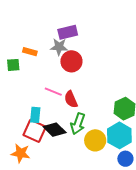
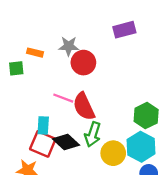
purple rectangle: (68, 32) -> (124, 30), moved
red semicircle: (71, 99) -> (84, 106), size x1.4

